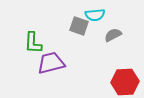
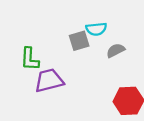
gray square: (79, 26) -> (79, 41), turned -36

